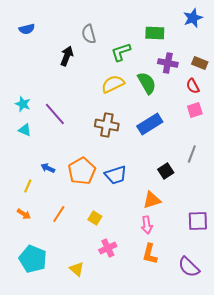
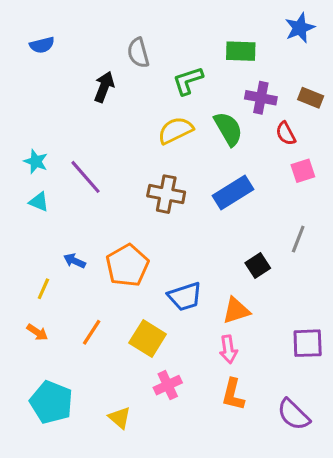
red semicircle: (193, 86) -> (286, 133), moved
blue trapezoid: (116, 175) -> (185, 297), moved
yellow square: (95, 218) -> (148, 338), size x1.6

